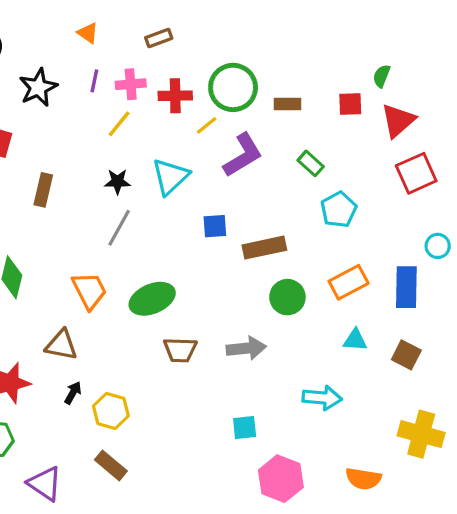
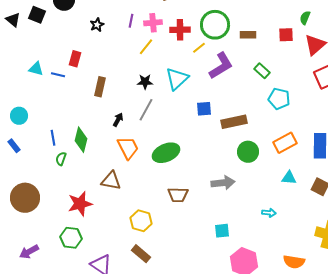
black star: (38, 87) -> (97, 25), size x0.6
cyan pentagon: (339, 210) -> (279, 99), turned -30
brown trapezoid: (180, 350) -> (178, 195), moved
black arrow: (73, 393) -> (118, 120), moved
cyan arrow: (322, 398) -> (269, 213), size x0.6

